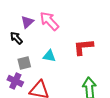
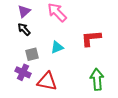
purple triangle: (27, 22) -> (24, 11), moved
cyan triangle: (49, 56) -> (57, 47), turned -32

